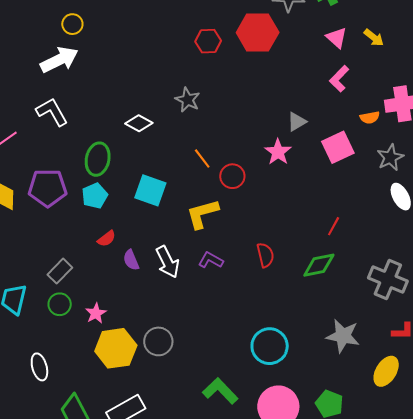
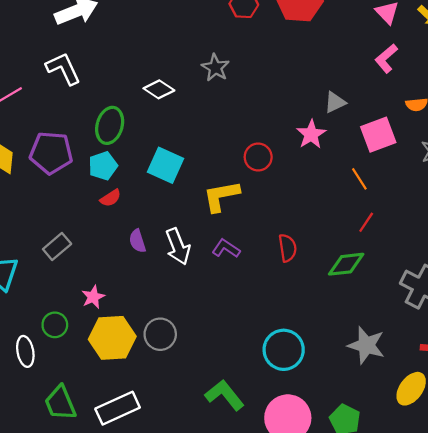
orange line: (202, 158) -> (359, 179), moved
red semicircle: (107, 239) -> (111, 198), moved
green circle: (60, 304) -> (55, 325), moved

